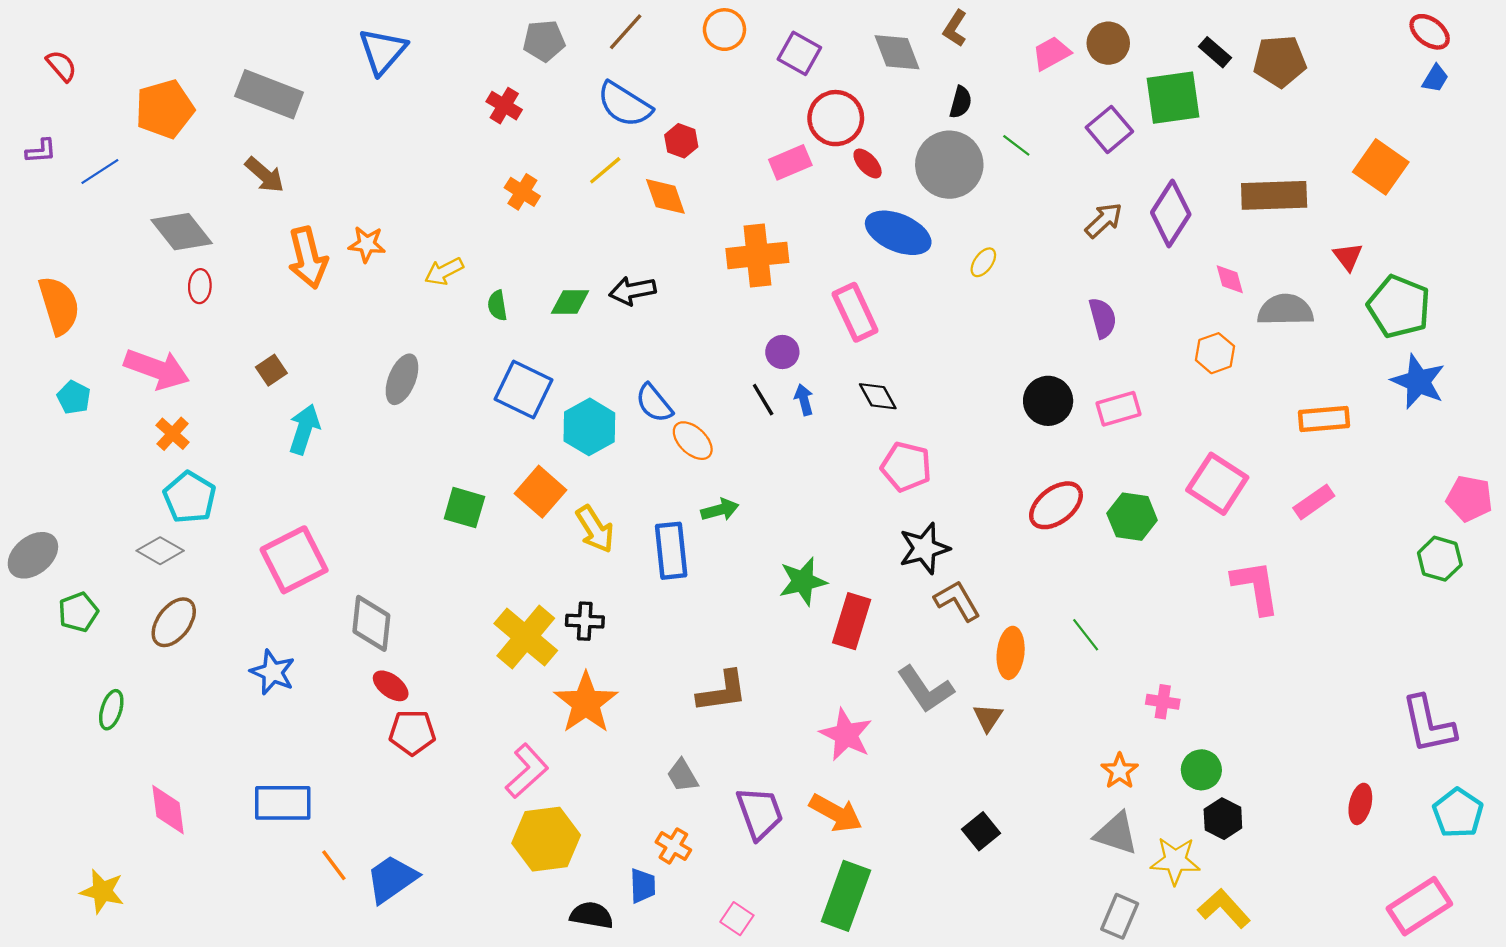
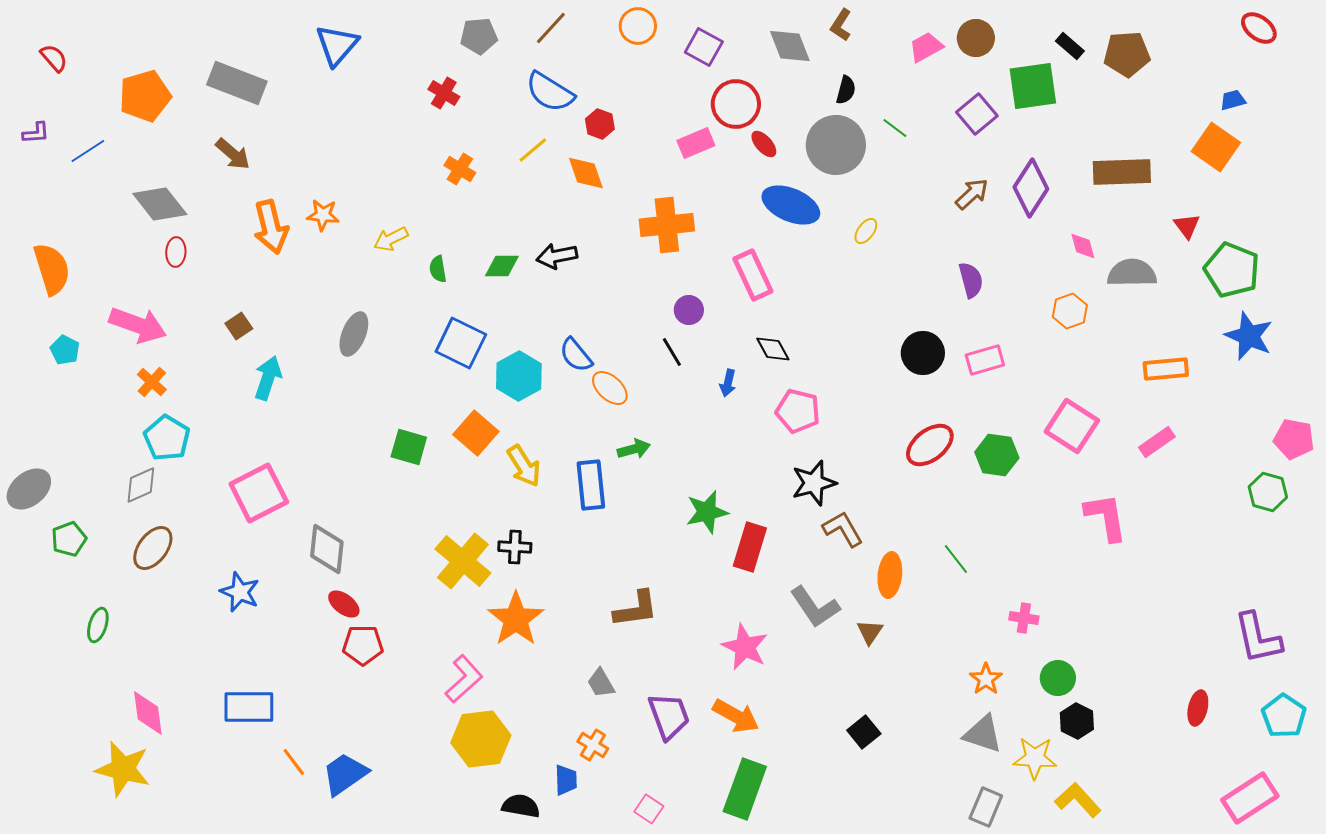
blue trapezoid: (1435, 78) -> (1233, 100), moved, turned -136
blue arrow: (804, 400) -> (728, 383), moved, turned -152
gray diamond: (160, 551) -> (141, 485), turned -54
yellow star: (102, 891) -> (123, 769), moved, size x1.4

